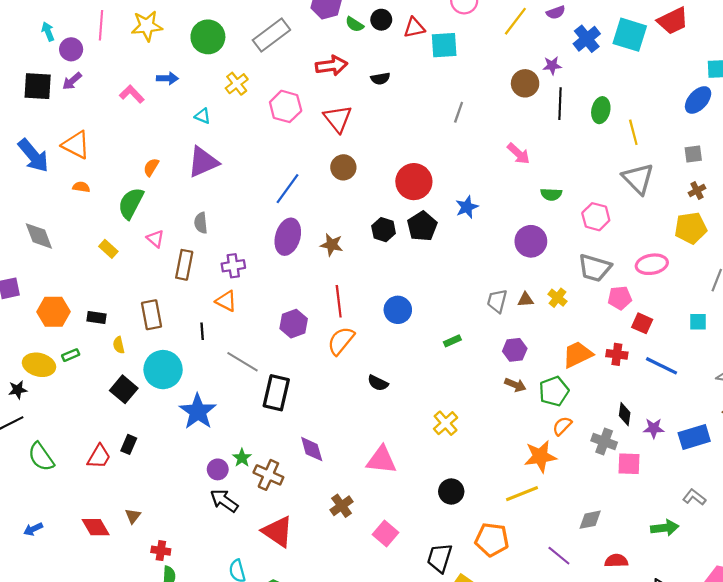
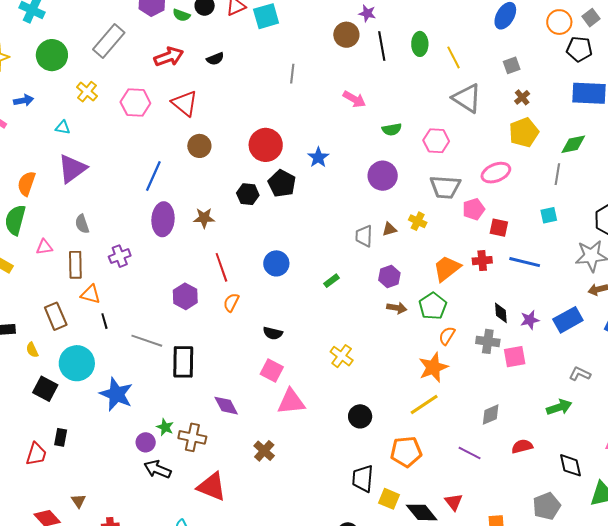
purple star: (552, 66) -> (367, 13), turned 30
orange semicircle: (151, 167) -> (26, 184), size x1.4
pink triangle: (155, 239) -> (44, 247), turned -36
orange triangle: (226, 301) -> (91, 294), moved
orange semicircle: (341, 341) -> (231, 302), size x0.7
pink square: (386, 534) -> (272, 371), moved

